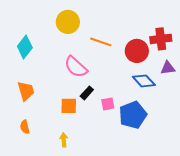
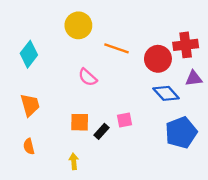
pink semicircle: (76, 67) -> (88, 77), size x0.7
black rectangle: (87, 93) -> (101, 131), moved
blue pentagon: (133, 115) -> (181, 133), moved

